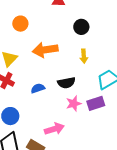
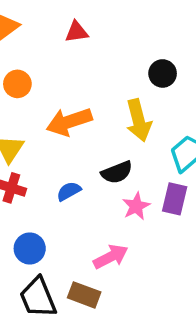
black circle: (81, 27) -> (163, 73), moved
yellow arrow: (84, 56) -> (139, 120), size x1.6
purple rectangle: (96, 103) -> (175, 199), turned -48

